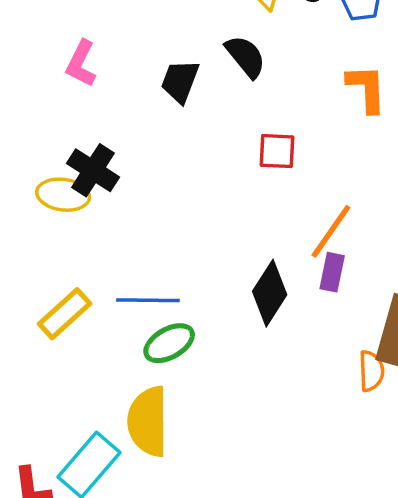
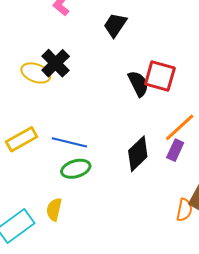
black semicircle: (246, 56) -> (138, 84), moved
red square: (277, 151) -> (160, 76), size x1.4
yellow semicircle: (148, 421) -> (54, 209), size x0.6

